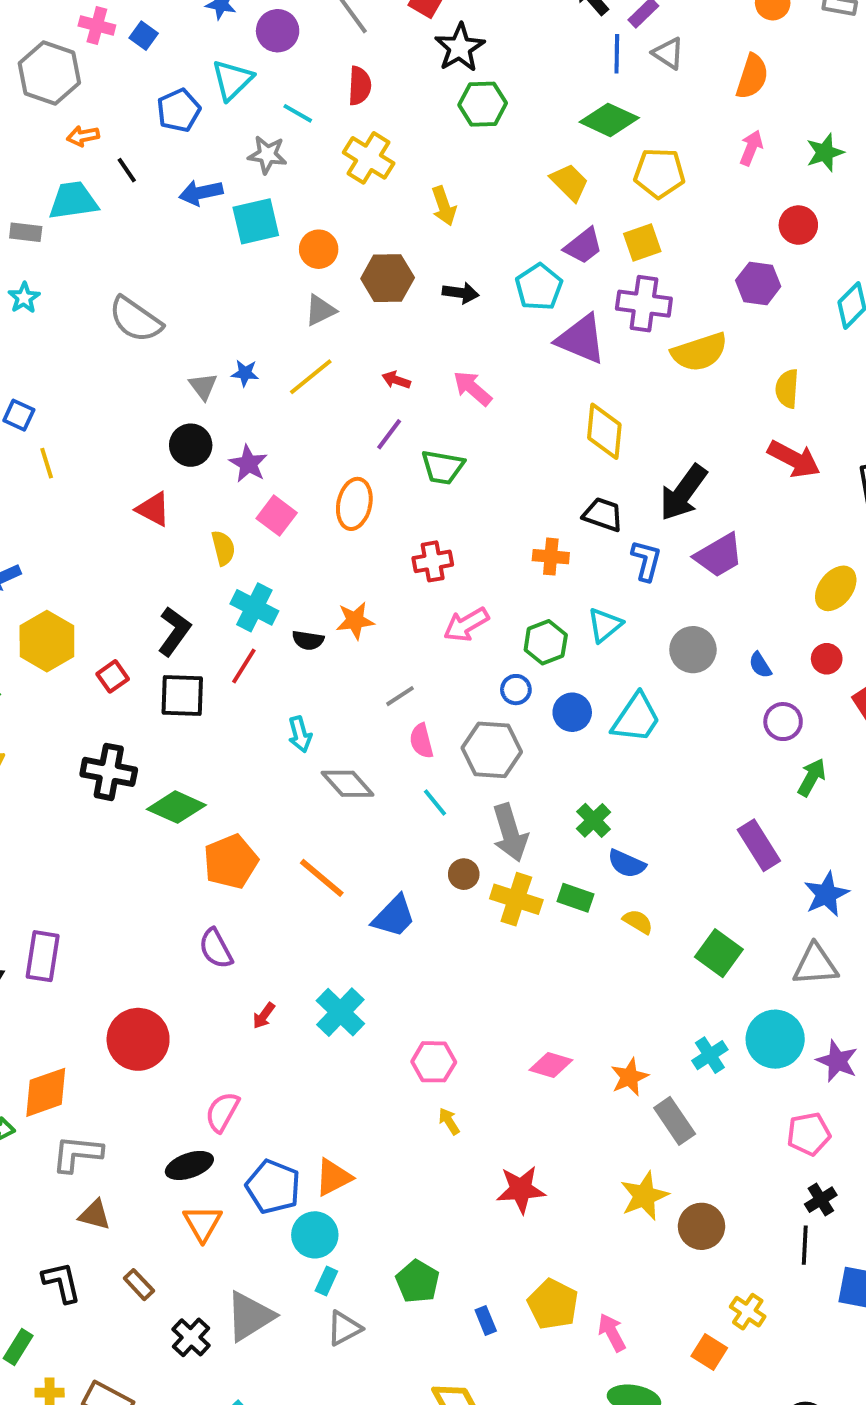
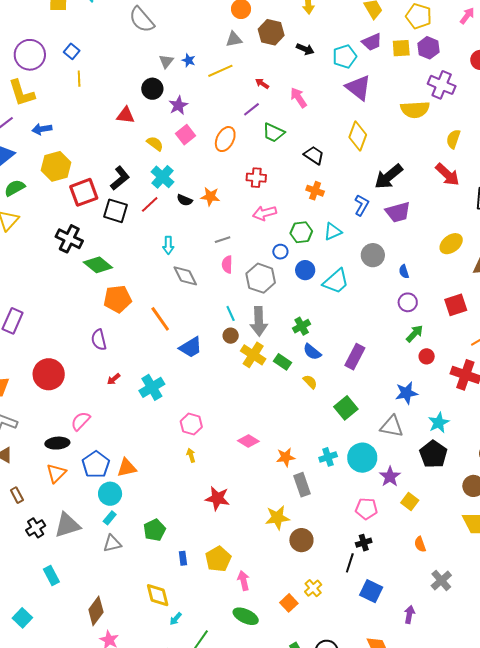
purple hexagon: (758, 283) -> (428, 48), moved
purple cross: (644, 304) -> (442, 85), moved
red triangle: (153, 509) -> (126, 115), turned -36
black trapezoid: (603, 514) -> (314, 155), moved
yellow semicircle: (223, 548) -> (155, 144), turned -54
red circle: (827, 659) -> (427, 356), moved
red square: (113, 676) -> (84, 192), size x1.8
cyan line: (435, 802) -> (231, 313), moved
purple rectangle: (759, 845) -> (355, 357), moved, turned 45

